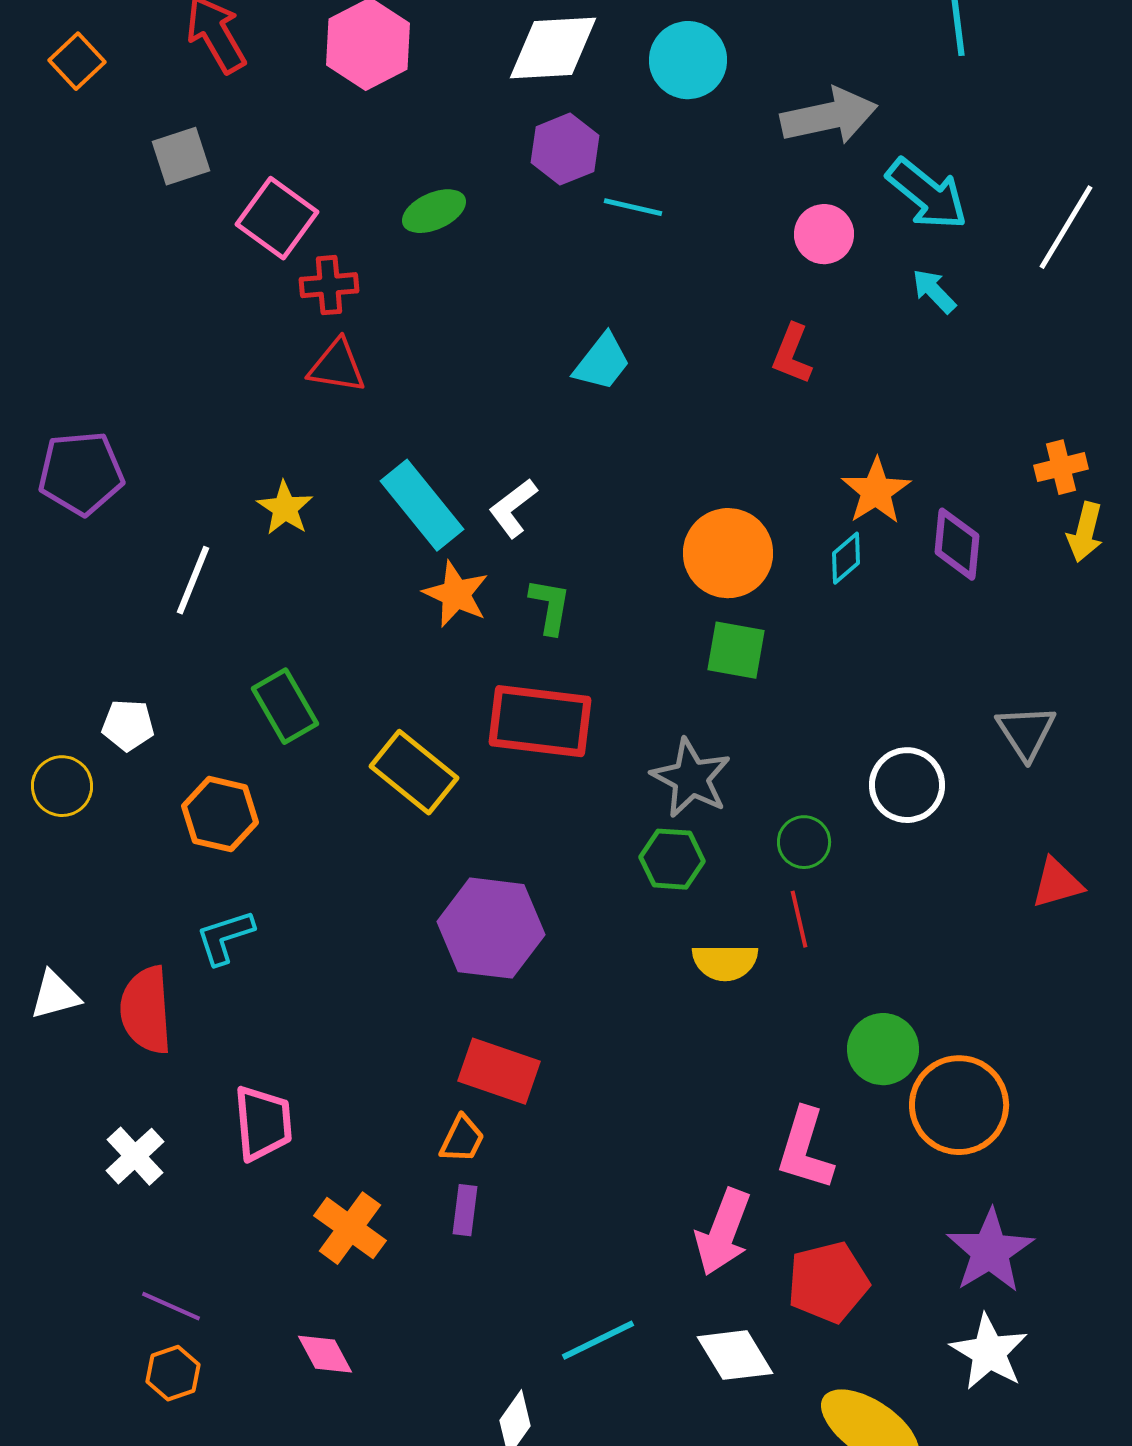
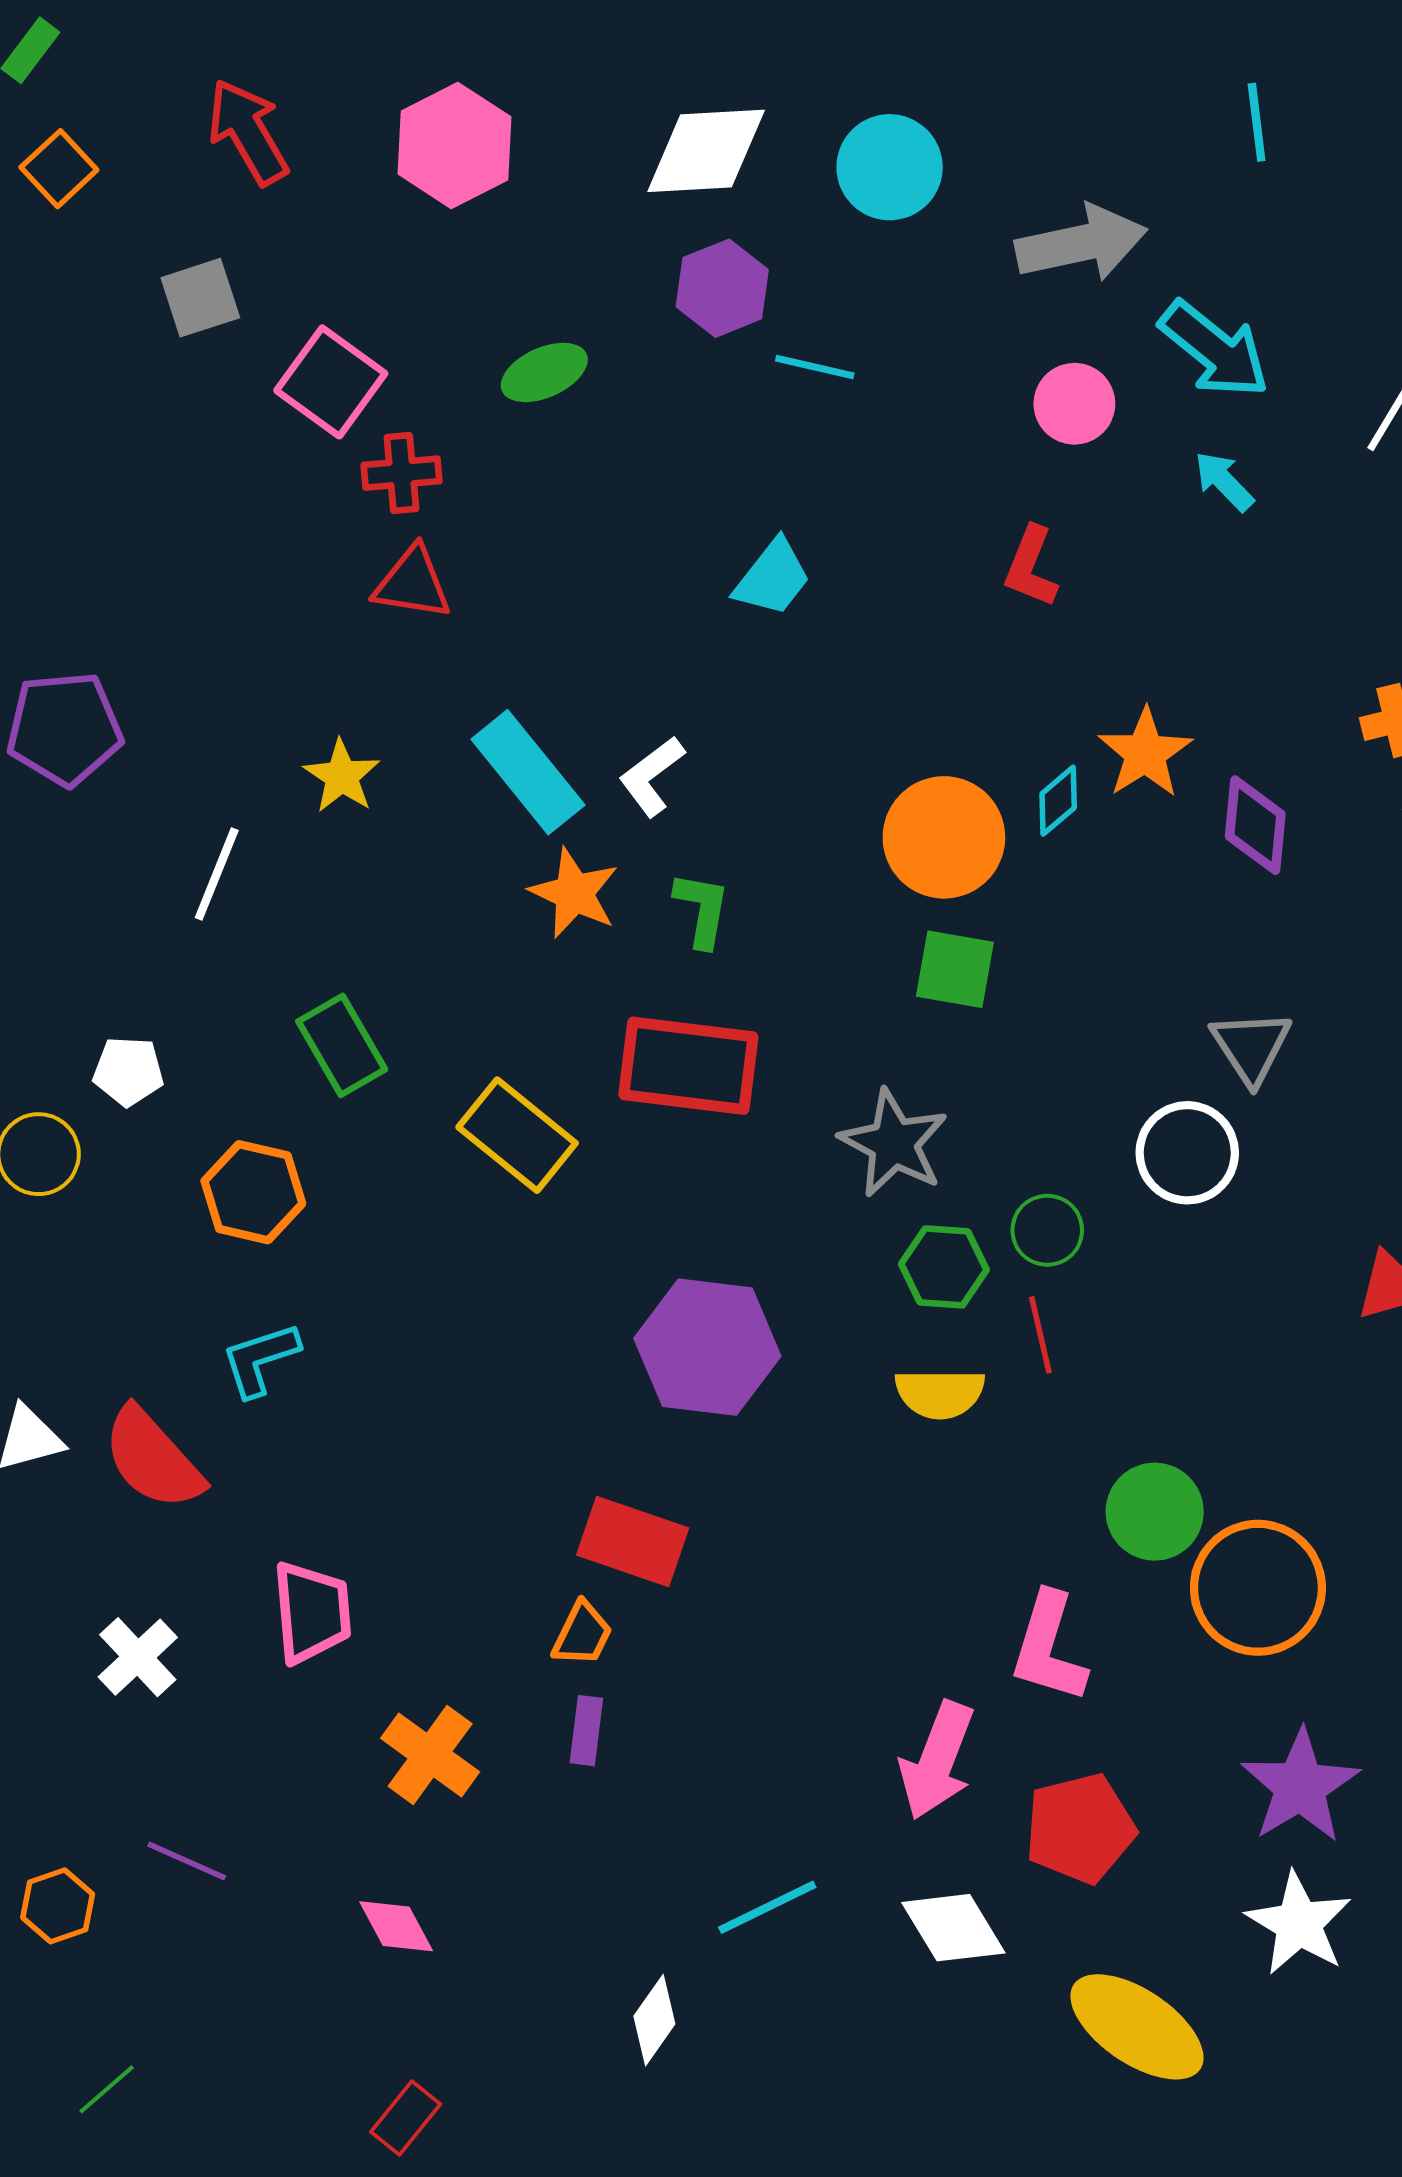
cyan diamond: (846, 558) -> (1058, 801), moved
gray triangle: (1026, 732) -> (1251, 1047), moved
green hexagon: (672, 859) -> (944, 1267), moved
purple hexagon: (491, 928) -> (707, 1347), moved
red semicircle: (146, 1010) -> (153, 1459), turned -38
orange hexagon: (173, 1373) -> (58, 1906), moved

